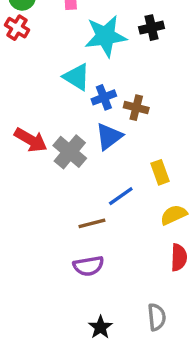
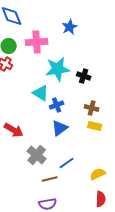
black cross: (152, 28) -> (84, 76), moved, turned 32
brown cross: (136, 108) -> (92, 108), moved
gray cross: (70, 152) -> (37, 155), moved
yellow rectangle: (160, 172) -> (95, 126), moved, turned -56

